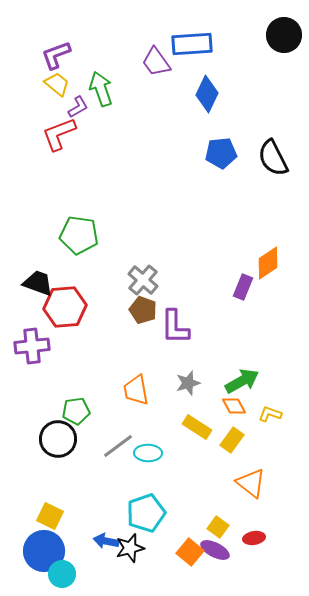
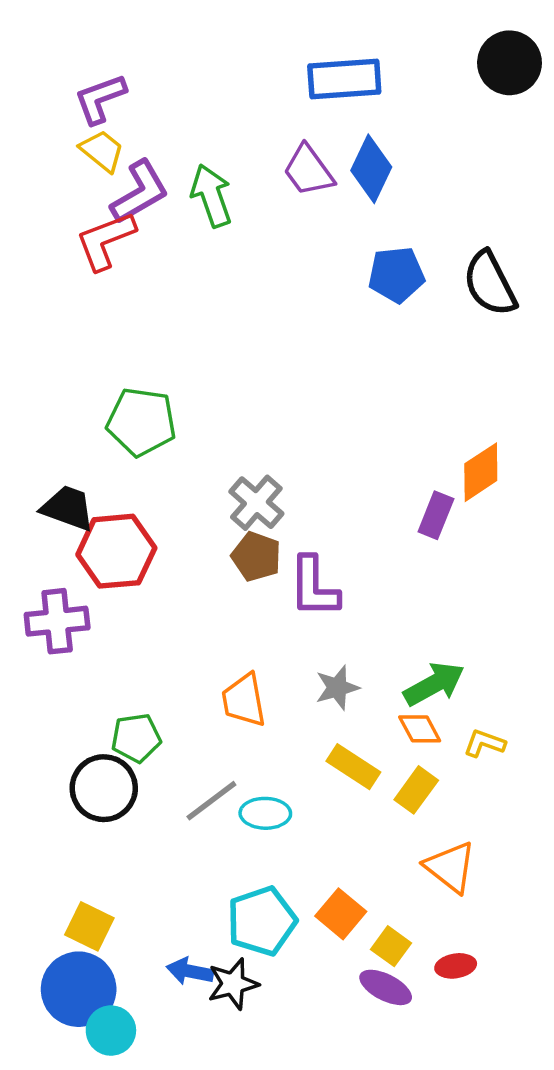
purple trapezoid: (156, 62) -> (308, 171), moved
green arrow: (101, 89) -> (211, 196), moved
purple L-shape: (78, 107) -> (140, 192), size x1.6
orange square: (190, 552) -> (341, 914), moved

